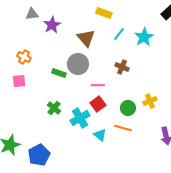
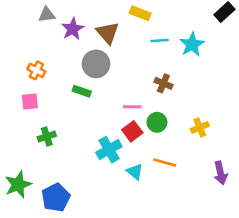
cyan line: (119, 34) -> (160, 41), turned 48
brown triangle: (86, 38) -> (108, 33), moved
gray circle: (78, 64) -> (96, 64), moved
green cross: (54, 108) -> (47, 137), moved, turned 32
green circle: (128, 108) -> (157, 122), moved

